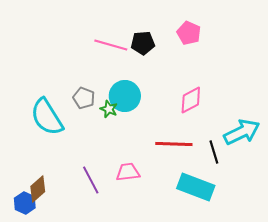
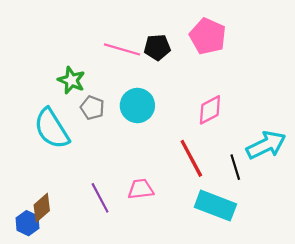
pink pentagon: (189, 33) -> (208, 36), size x1.4
green star: (109, 109) -> (71, 80), moved, size x1.4
red line: (174, 144) -> (191, 158), turned 60

